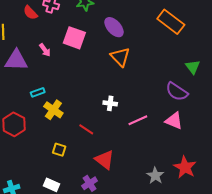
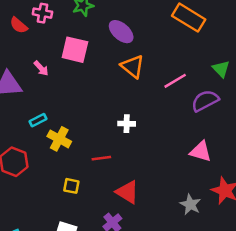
purple semicircle: (177, 92) -> (205, 101), turned 125
pink line: (138, 120) -> (175, 81), moved
pink triangle: (174, 121) -> (201, 152), moved
red line: (86, 129) -> (101, 158), turned -35

